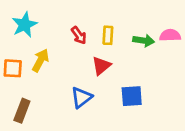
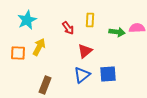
yellow rectangle: (108, 35) -> (90, 20), moved
blue triangle: (81, 97) -> (82, 75), moved
brown rectangle: (22, 111) -> (45, 85), moved

